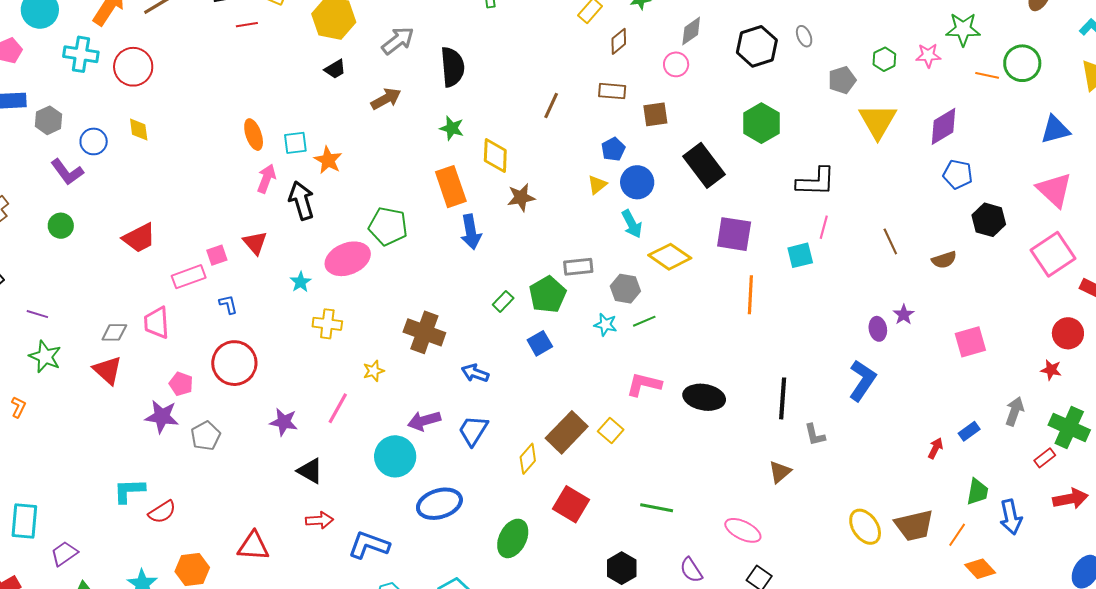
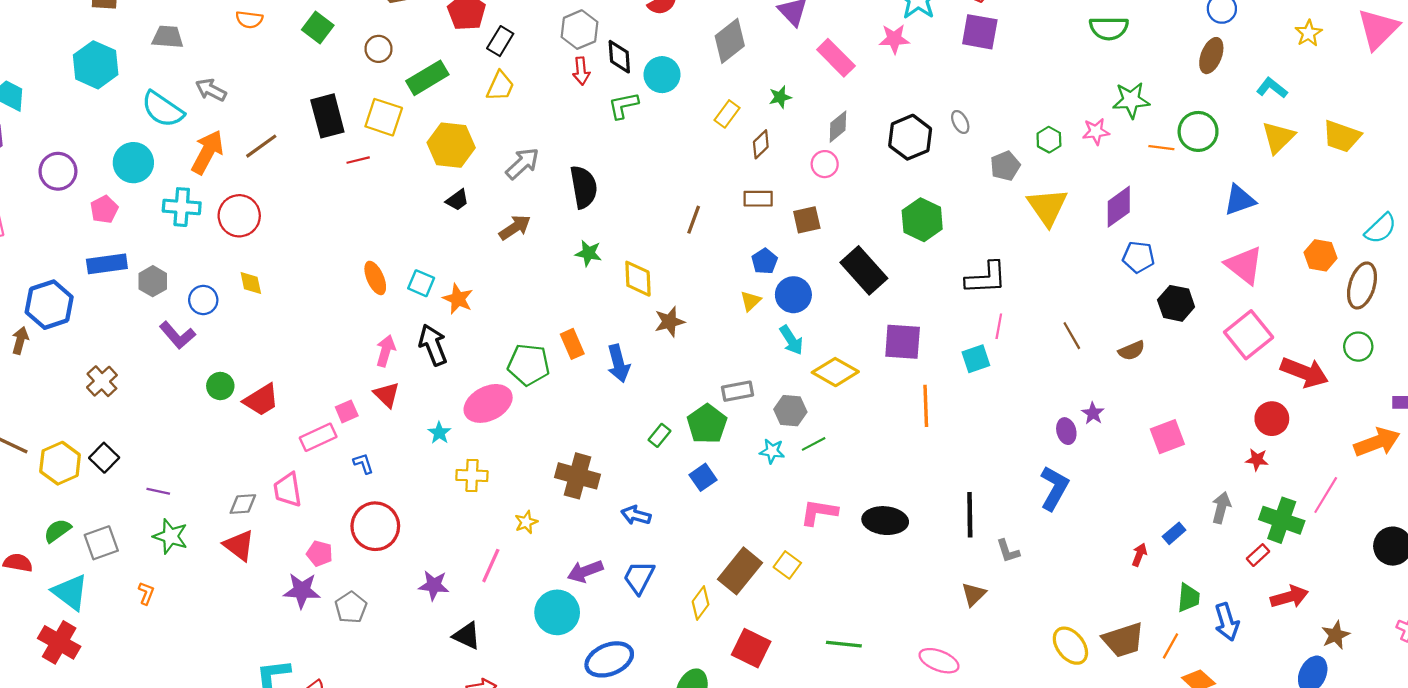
cyan square: (295, 143) -> (421, 283), turned 35
pink arrow: (266, 179) -> (386, 351), moved
orange rectangle: (451, 187) -> (572, 344), moved, size x0.7
green circle: (61, 226) -> (220, 386), moved

